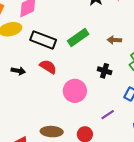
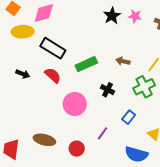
green rectangle: (78, 38) -> (86, 64), moved
purple line: (108, 115) -> (103, 133), turned -32

